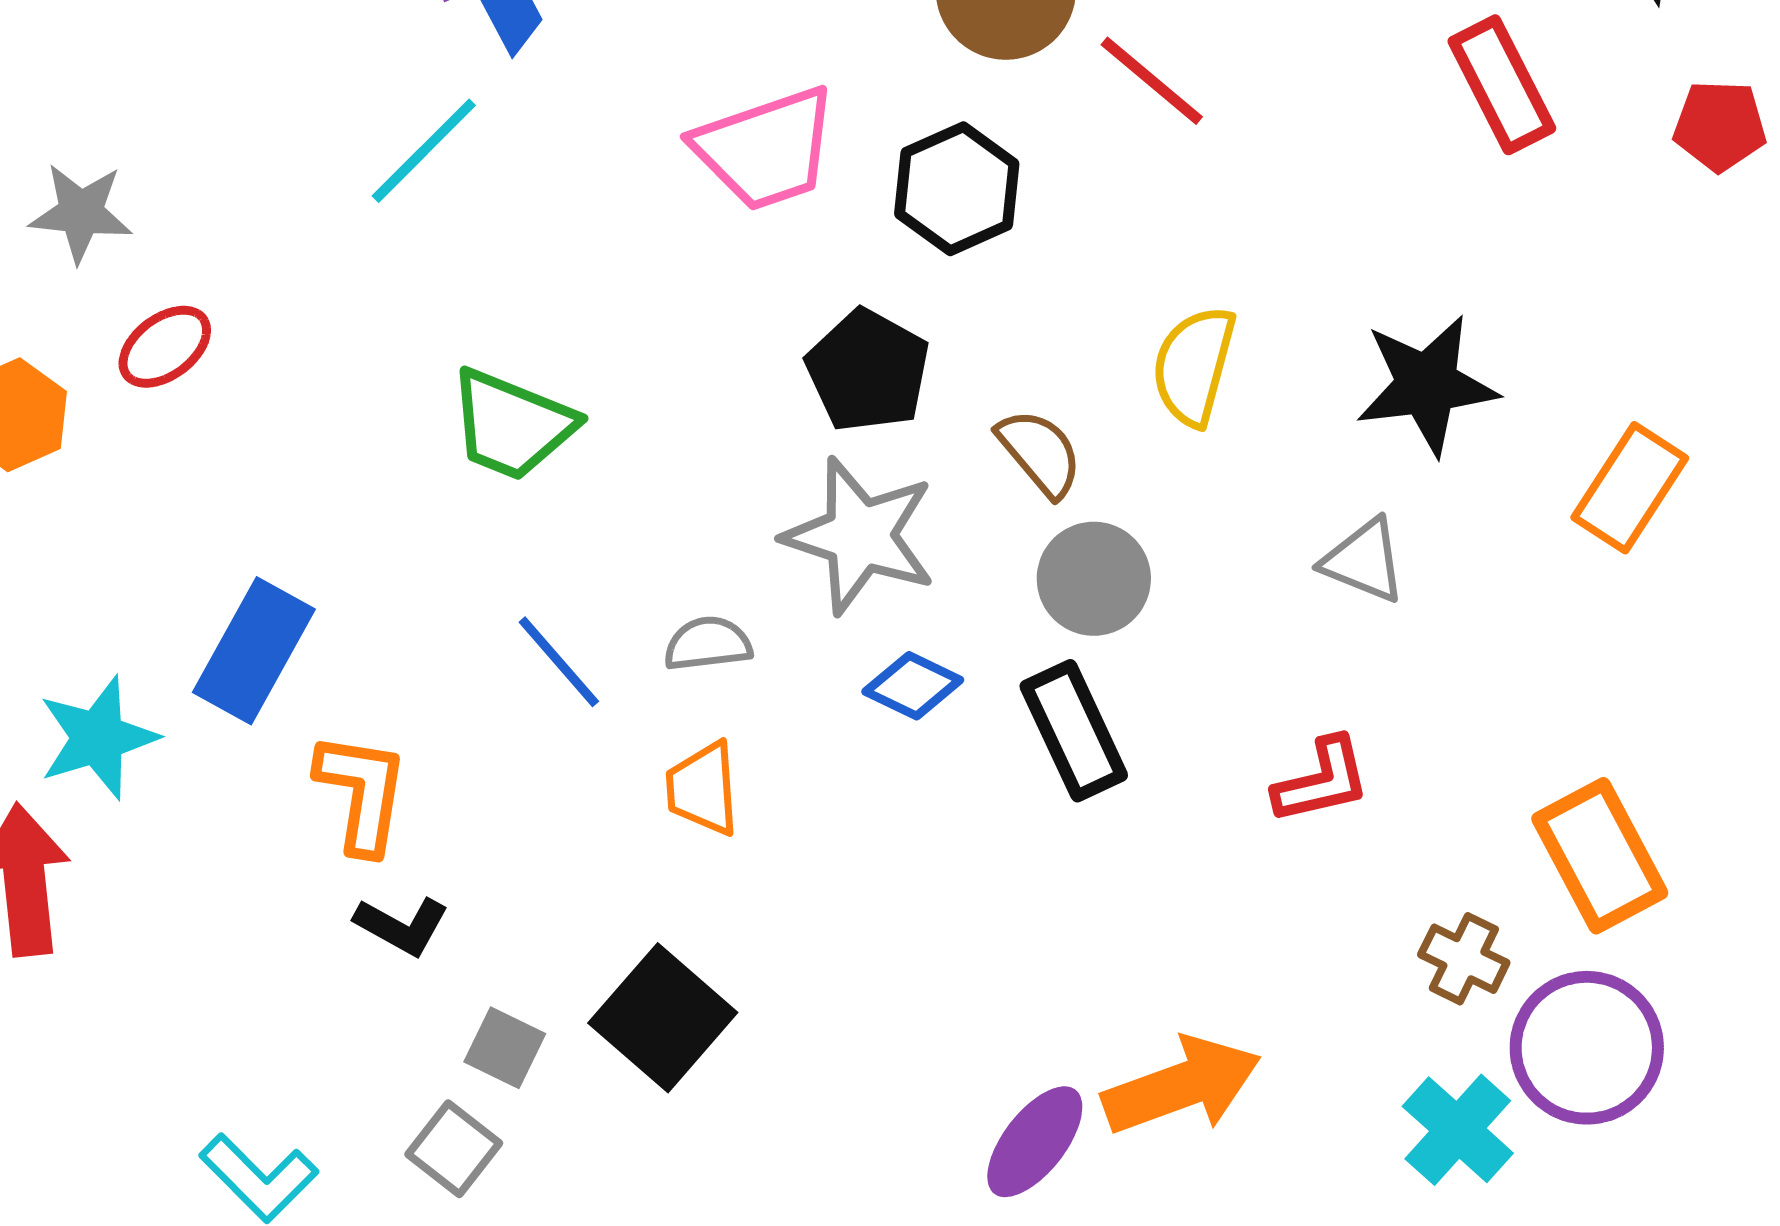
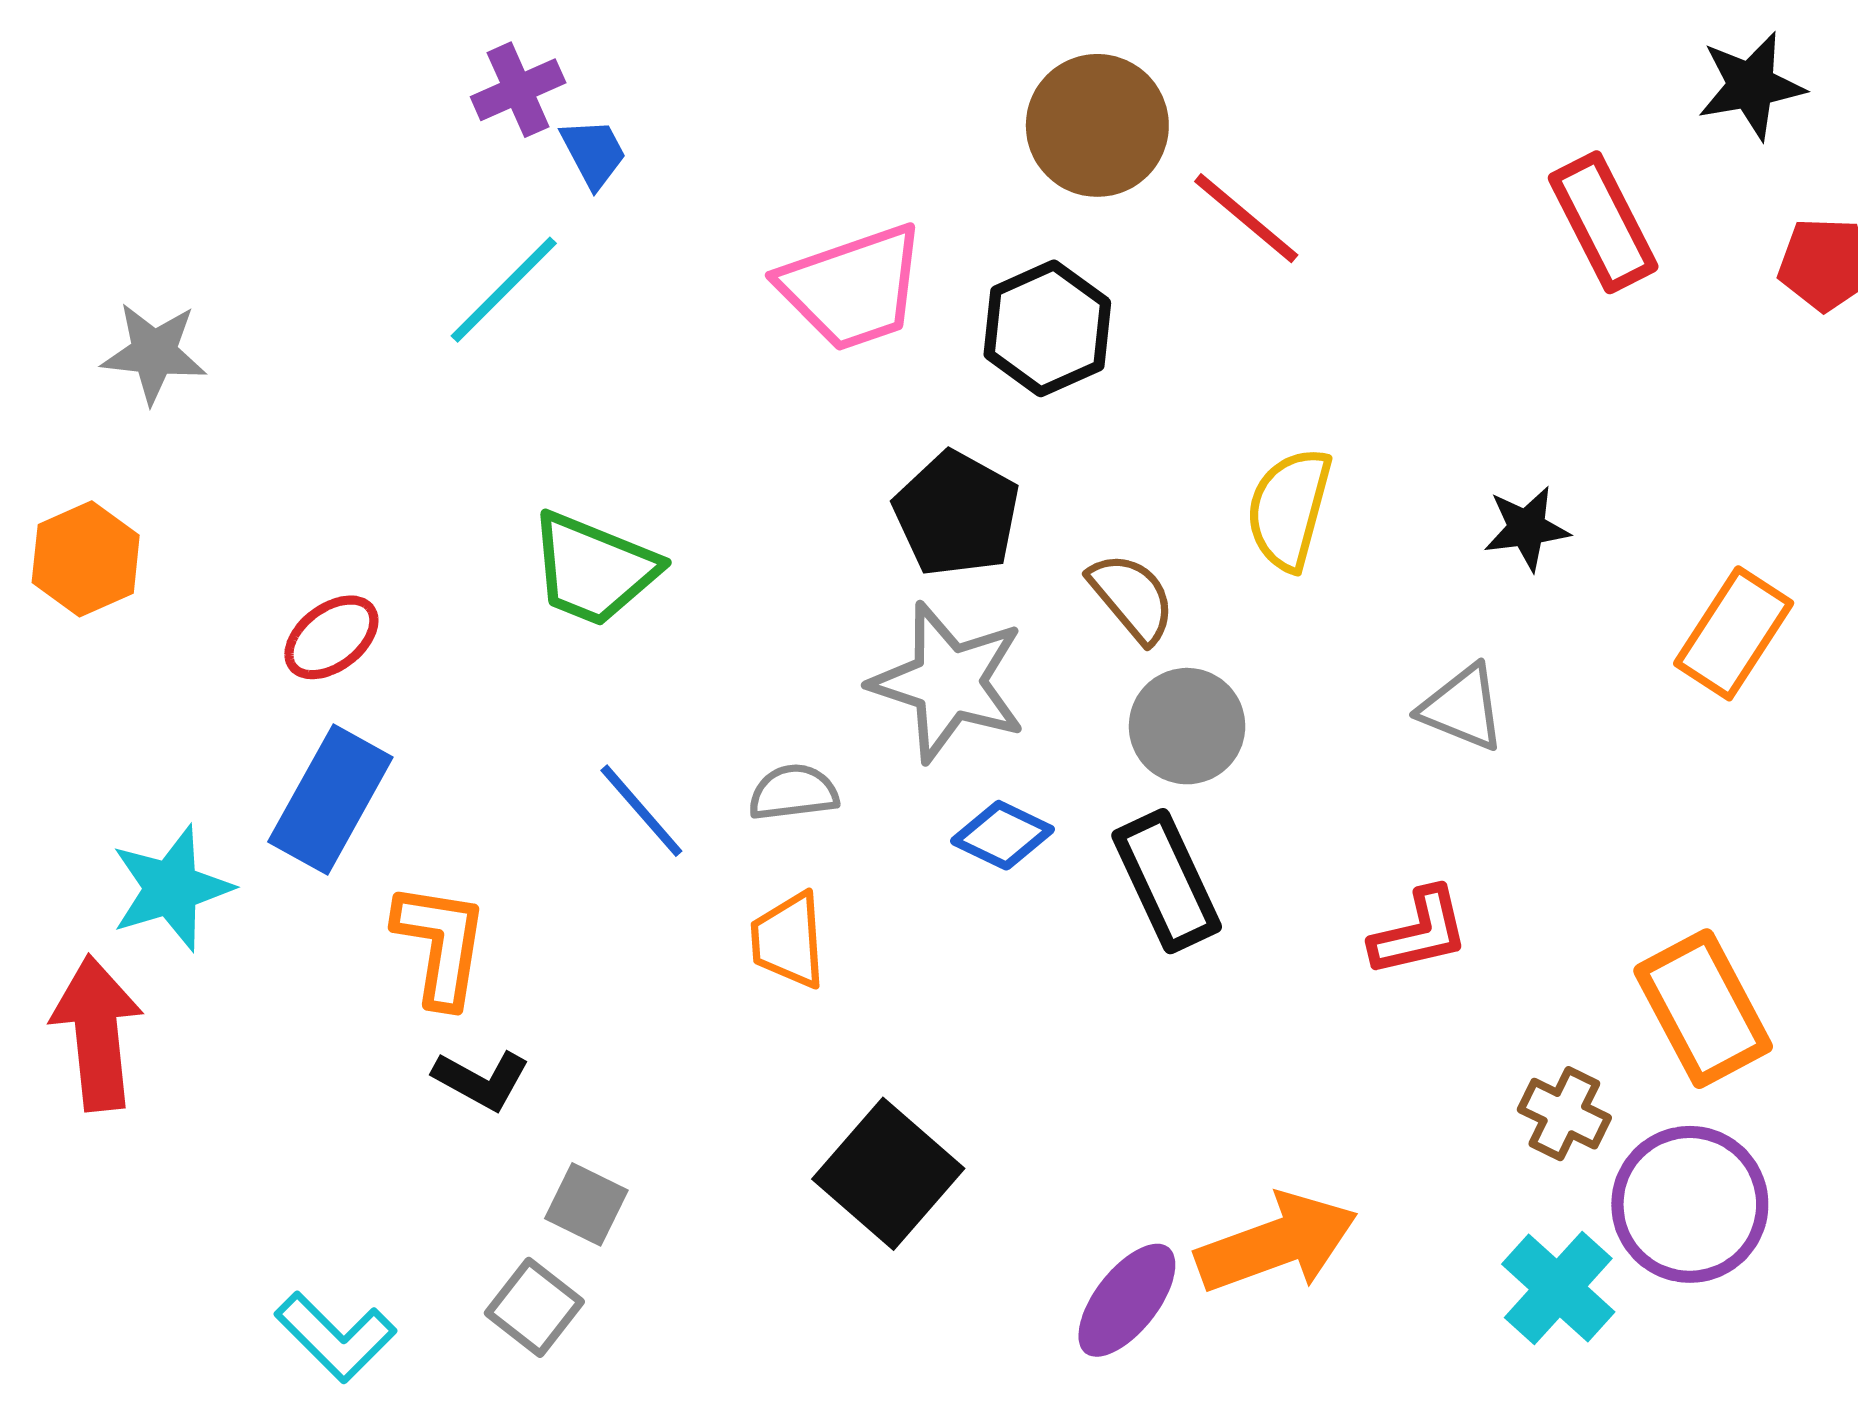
red ellipse: (165, 347) -> (331, 637), moved
black star: (1427, 385) -> (1527, 528), size x0.6
black square: (663, 1018) -> (888, 1174), moved

